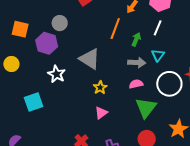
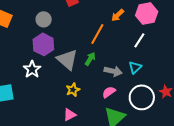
green arrow: (136, 39) -> (90, 59), moved
purple hexagon: (47, 43) -> (43, 44), moved
pink semicircle: (136, 84) -> (109, 92), turned -32

